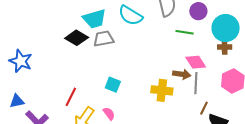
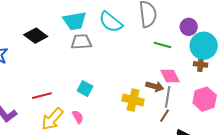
purple circle: (198, 11) -> (189, 27), moved
black diamond: (77, 38) -> (36, 36), moved
red line: (71, 97) -> (42, 96), turned 42
brown line: (204, 108) -> (164, 116), moved

